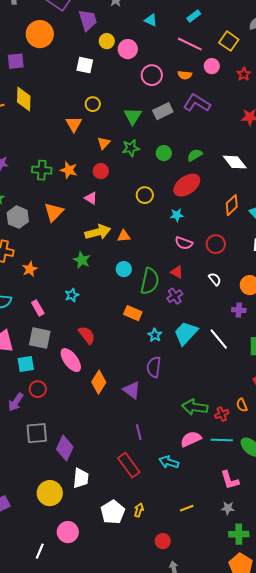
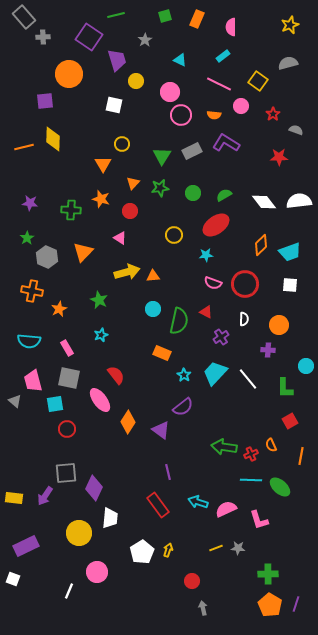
pink circle: (128, 49) -> (170, 92), moved
orange star: (69, 170) -> (101, 199), moved
red circle: (216, 244) -> (245, 284), size x1.4
green star: (82, 260) -> (99, 300), moved
white semicircle: (215, 279) -> (244, 319), turned 40
purple cross: (175, 296) -> (221, 337), moved
purple semicircle: (154, 367) -> (183, 407), turned -135
purple arrow: (16, 402) -> (45, 496), moved
pink semicircle: (191, 439) -> (226, 509), moved
gray star: (228, 508) -> (238, 548), moved

